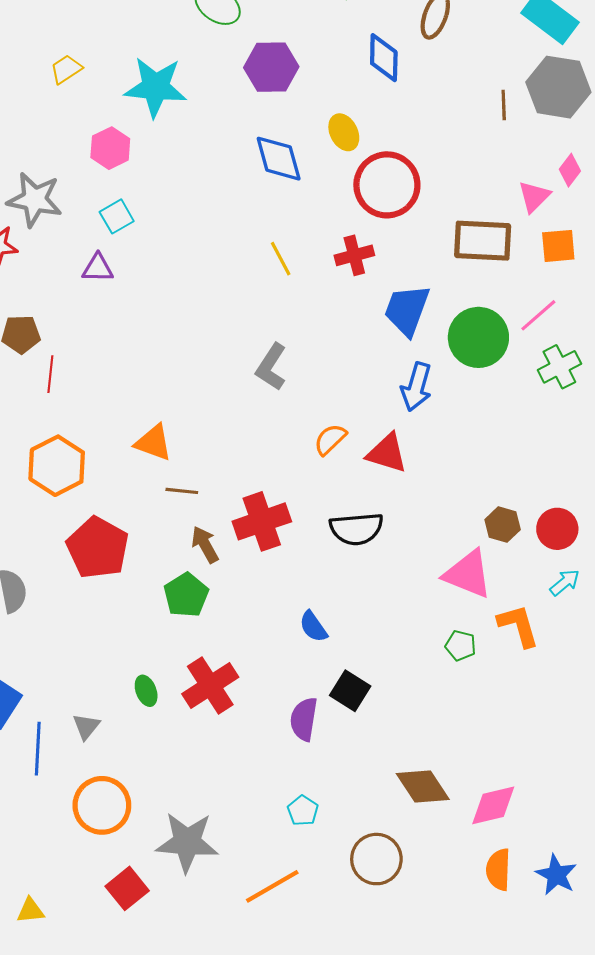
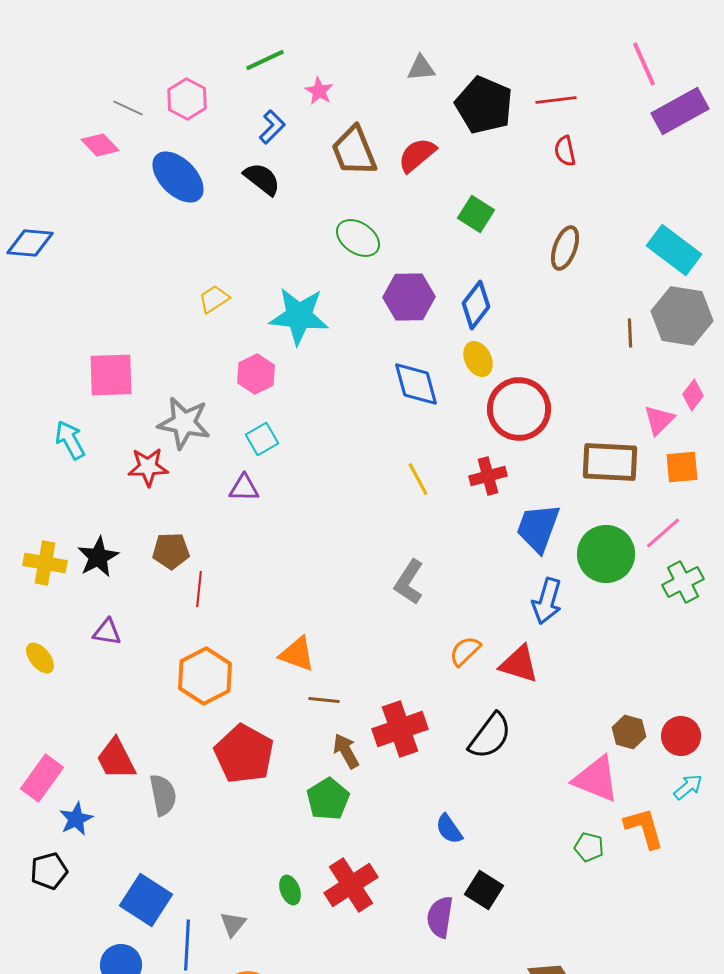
blue diamond: (384, 58) -> (476, 305), moved, turned 36
black semicircle: (356, 529) -> (490, 736), turned -48

